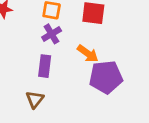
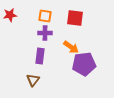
purple cross: (52, 34) -> (45, 33), turned 32

